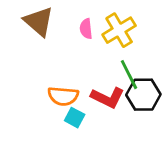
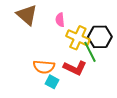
yellow cross: (119, 30) -> (78, 38), moved, turned -35
black hexagon: (143, 95) -> (100, 37), moved

